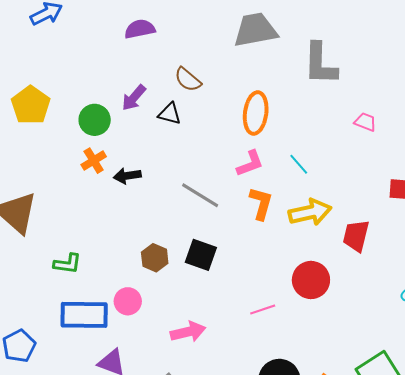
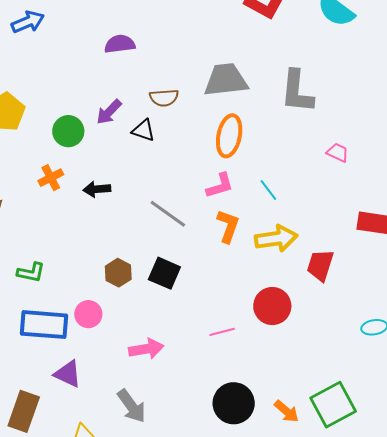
gray trapezoid: (255, 30) -> (226, 80), moved
brown semicircle: (188, 80) -> (164, 98), turned -48
orange cross: (94, 161) -> (51, 178), moved

